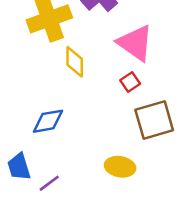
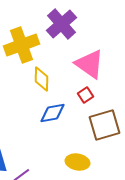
blue diamond: (48, 121) -> (52, 113), moved

